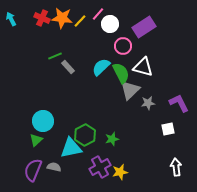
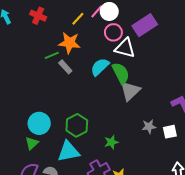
orange star: (62, 18) -> (69, 43), moved
white circle: (110, 24) -> (109, 11), moved
pink circle: (123, 46) -> (113, 32), moved
white triangle: (143, 67) -> (125, 48), moved
gray star: (148, 103) -> (149, 126), moved
green hexagon: (85, 135) -> (77, 125), moved

